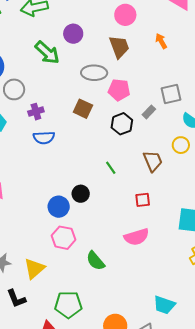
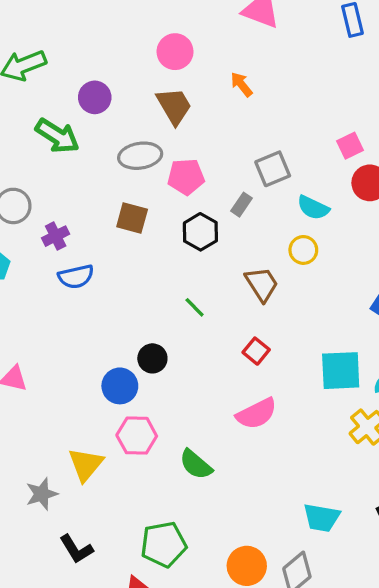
red square: (143, 200) -> (256, 351), turned -35
yellow triangle: (34, 269) -> (86, 464), moved

